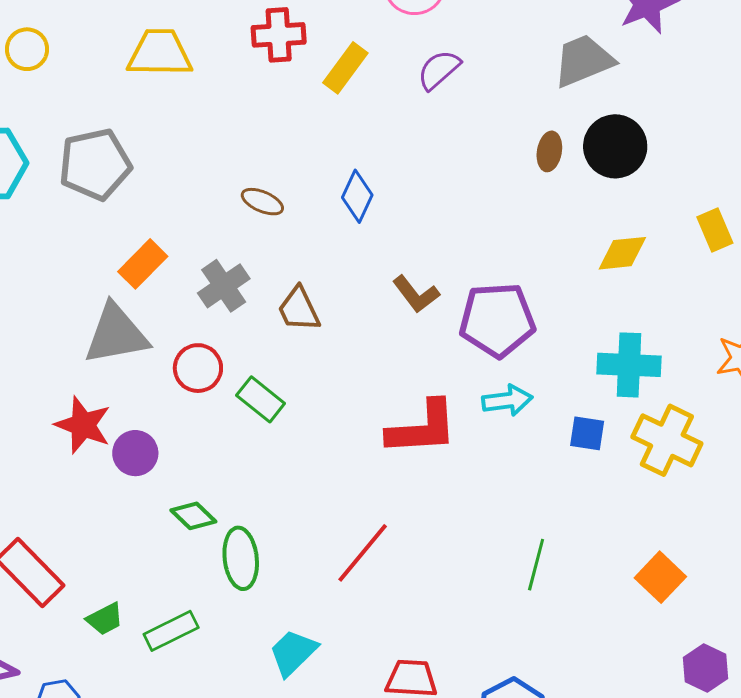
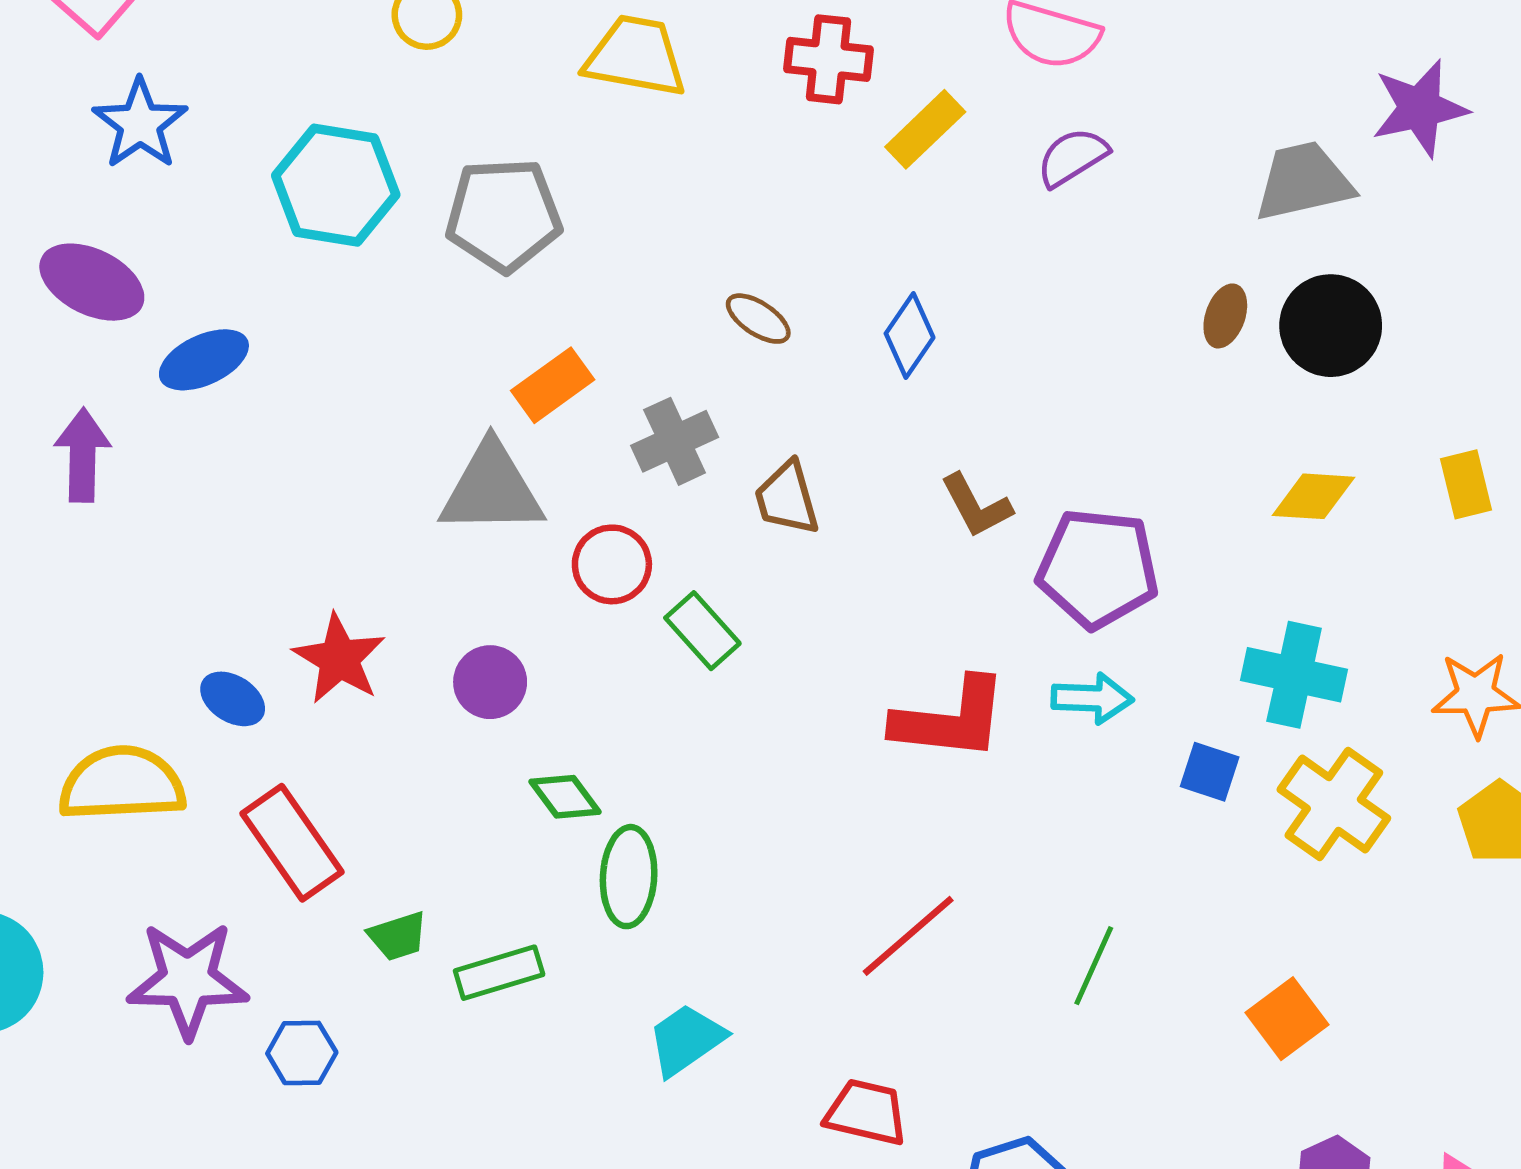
red star: (83, 425) -> (339, 659), moved
red line: (363, 553) -> (908, 936), moved

